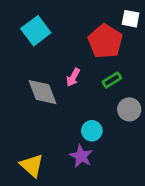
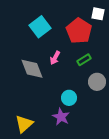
cyan square: (36, 31) -> (40, 27), moved
yellow triangle: (32, 165) -> (24, 124), turned 36

